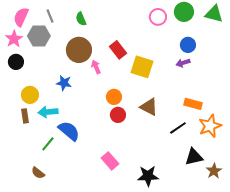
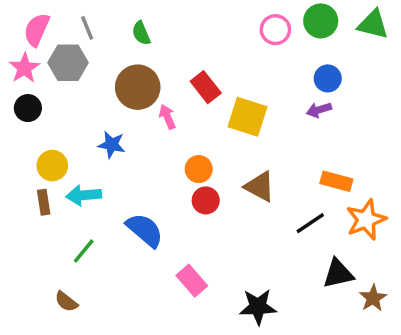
blue semicircle: (69, 131) -> (145, 230), moved

